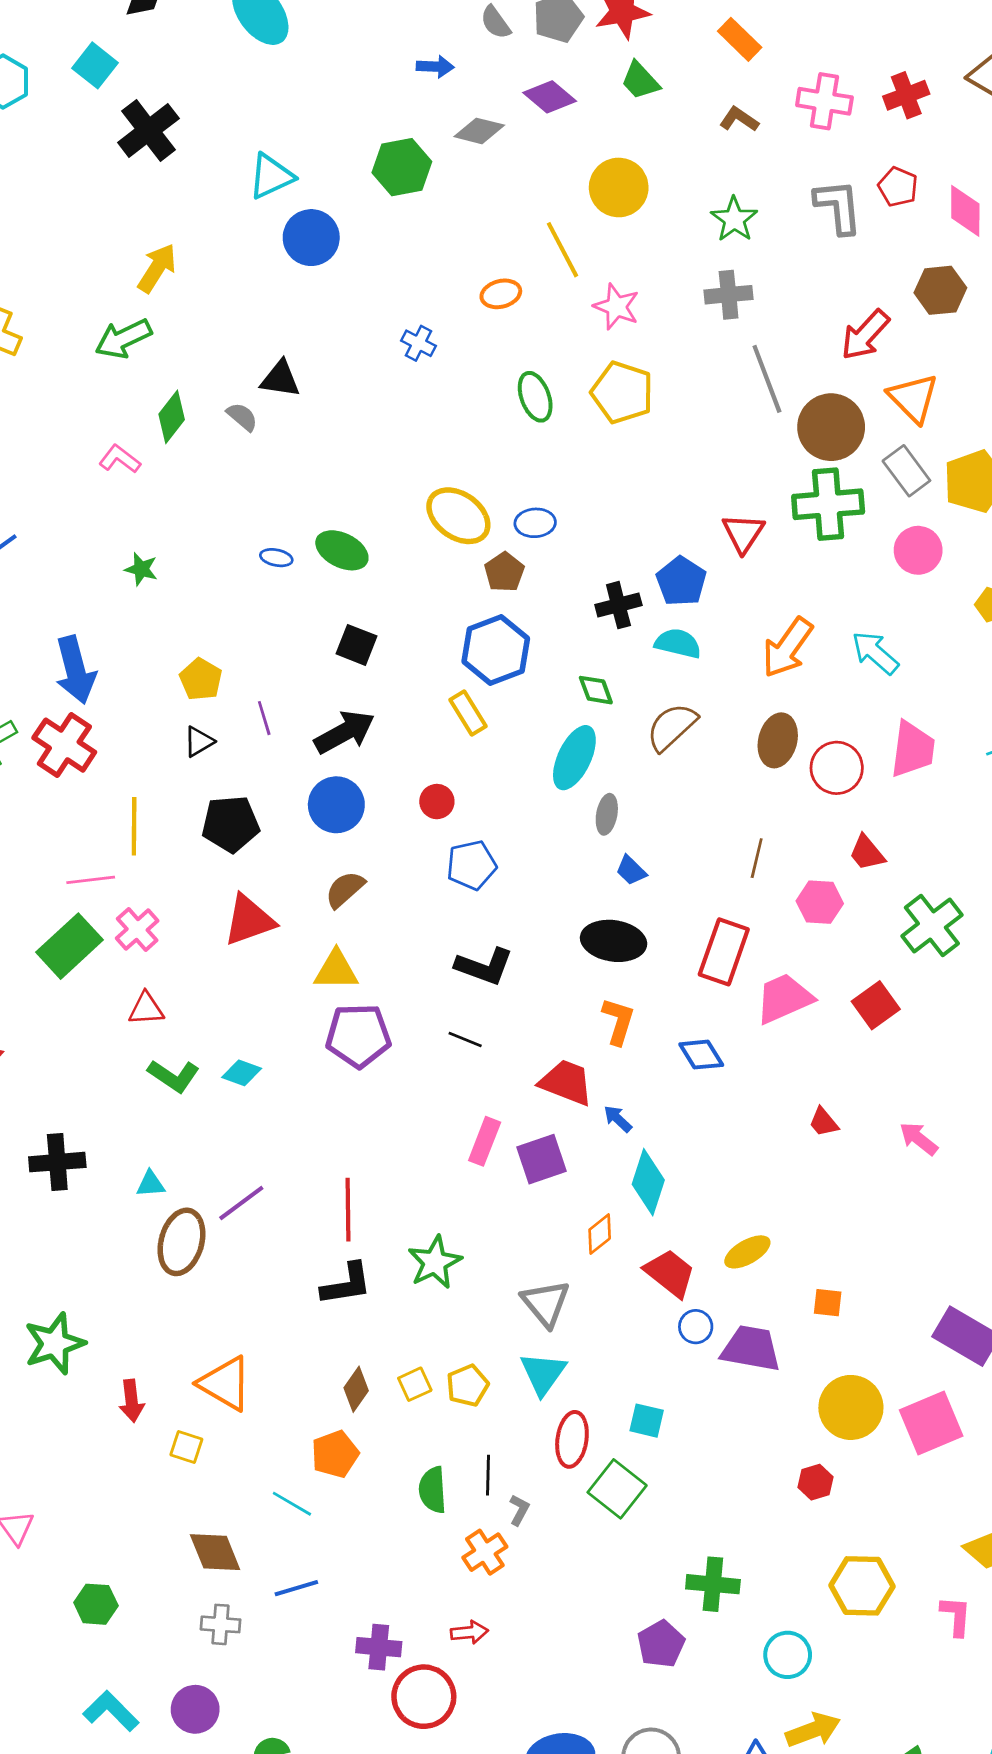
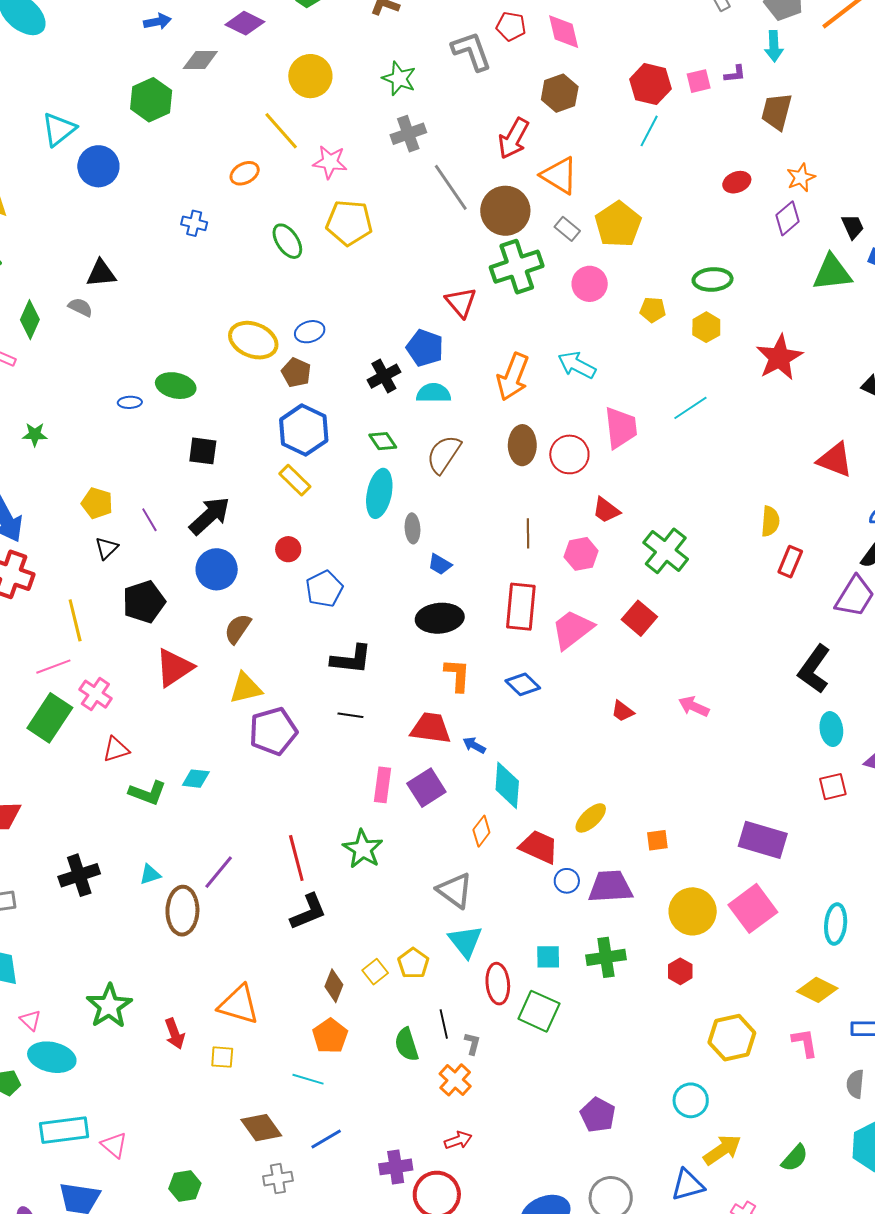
gray rectangle: (906, 471) -> (567, 229), size x0.7
green star: (435, 1262) -> (363, 849), moved
green cross: (713, 1584) -> (606, 957), moved

